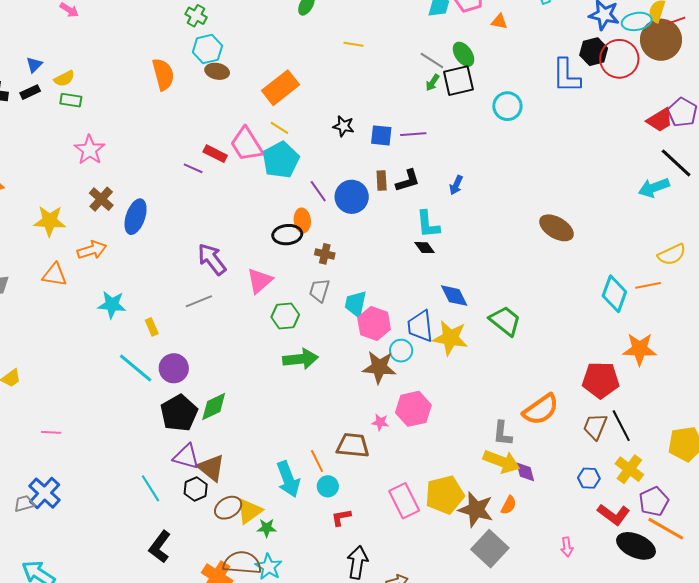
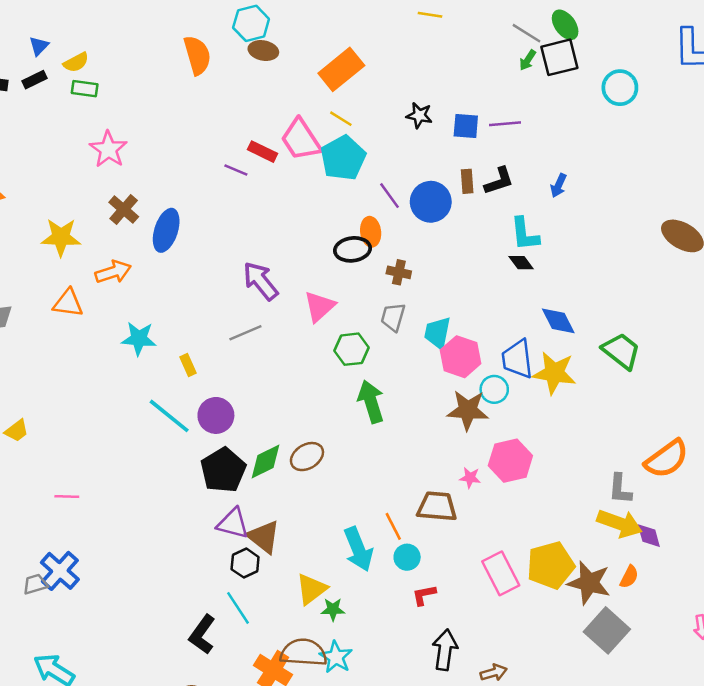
green arrow: (300, 359) -> (371, 402), turned -100
cyan line: (150, 488) -> (238, 608), moved
brown ellipse: (228, 508) -> (307, 457), moved

